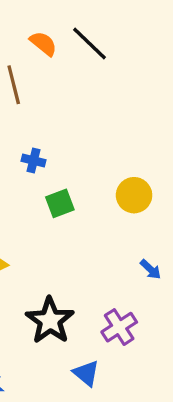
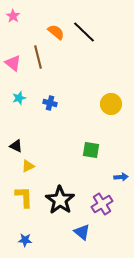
yellow circle: (134, 195) -> (111, 104), moved
green square: (60, 203) -> (91, 150), moved, turned 30
blue arrow: (151, 269) -> (121, 177), moved, turned -48

